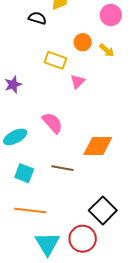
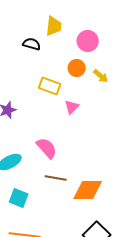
pink circle: (111, 15) -> (88, 41), moved
orange diamond: (98, 146) -> (88, 190), moved
brown line: (62, 168) -> (56, 178), moved

